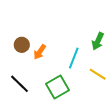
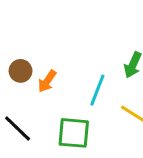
green square: (58, 87) -> (74, 133), turned 35

